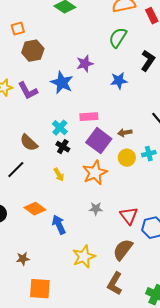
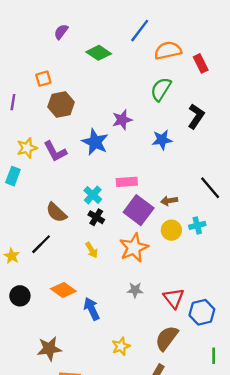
yellow star: (84, 257) -> (121, 346), size x0.7
brown star: (23, 259) -> (49, 349), size x1.5

